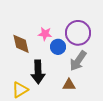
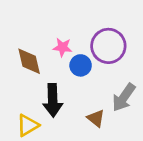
gray arrow: (78, 61) -> (124, 97), moved
brown triangle: (69, 85) -> (96, 118), turned 40

